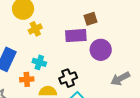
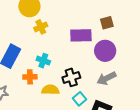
brown square: (90, 19) -> (107, 23), moved
gray arrow: (120, 79) -> (106, 78), moved

